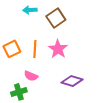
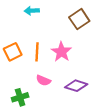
brown square: (56, 18) -> (79, 19), moved
pink semicircle: (31, 76) -> (43, 80), moved

